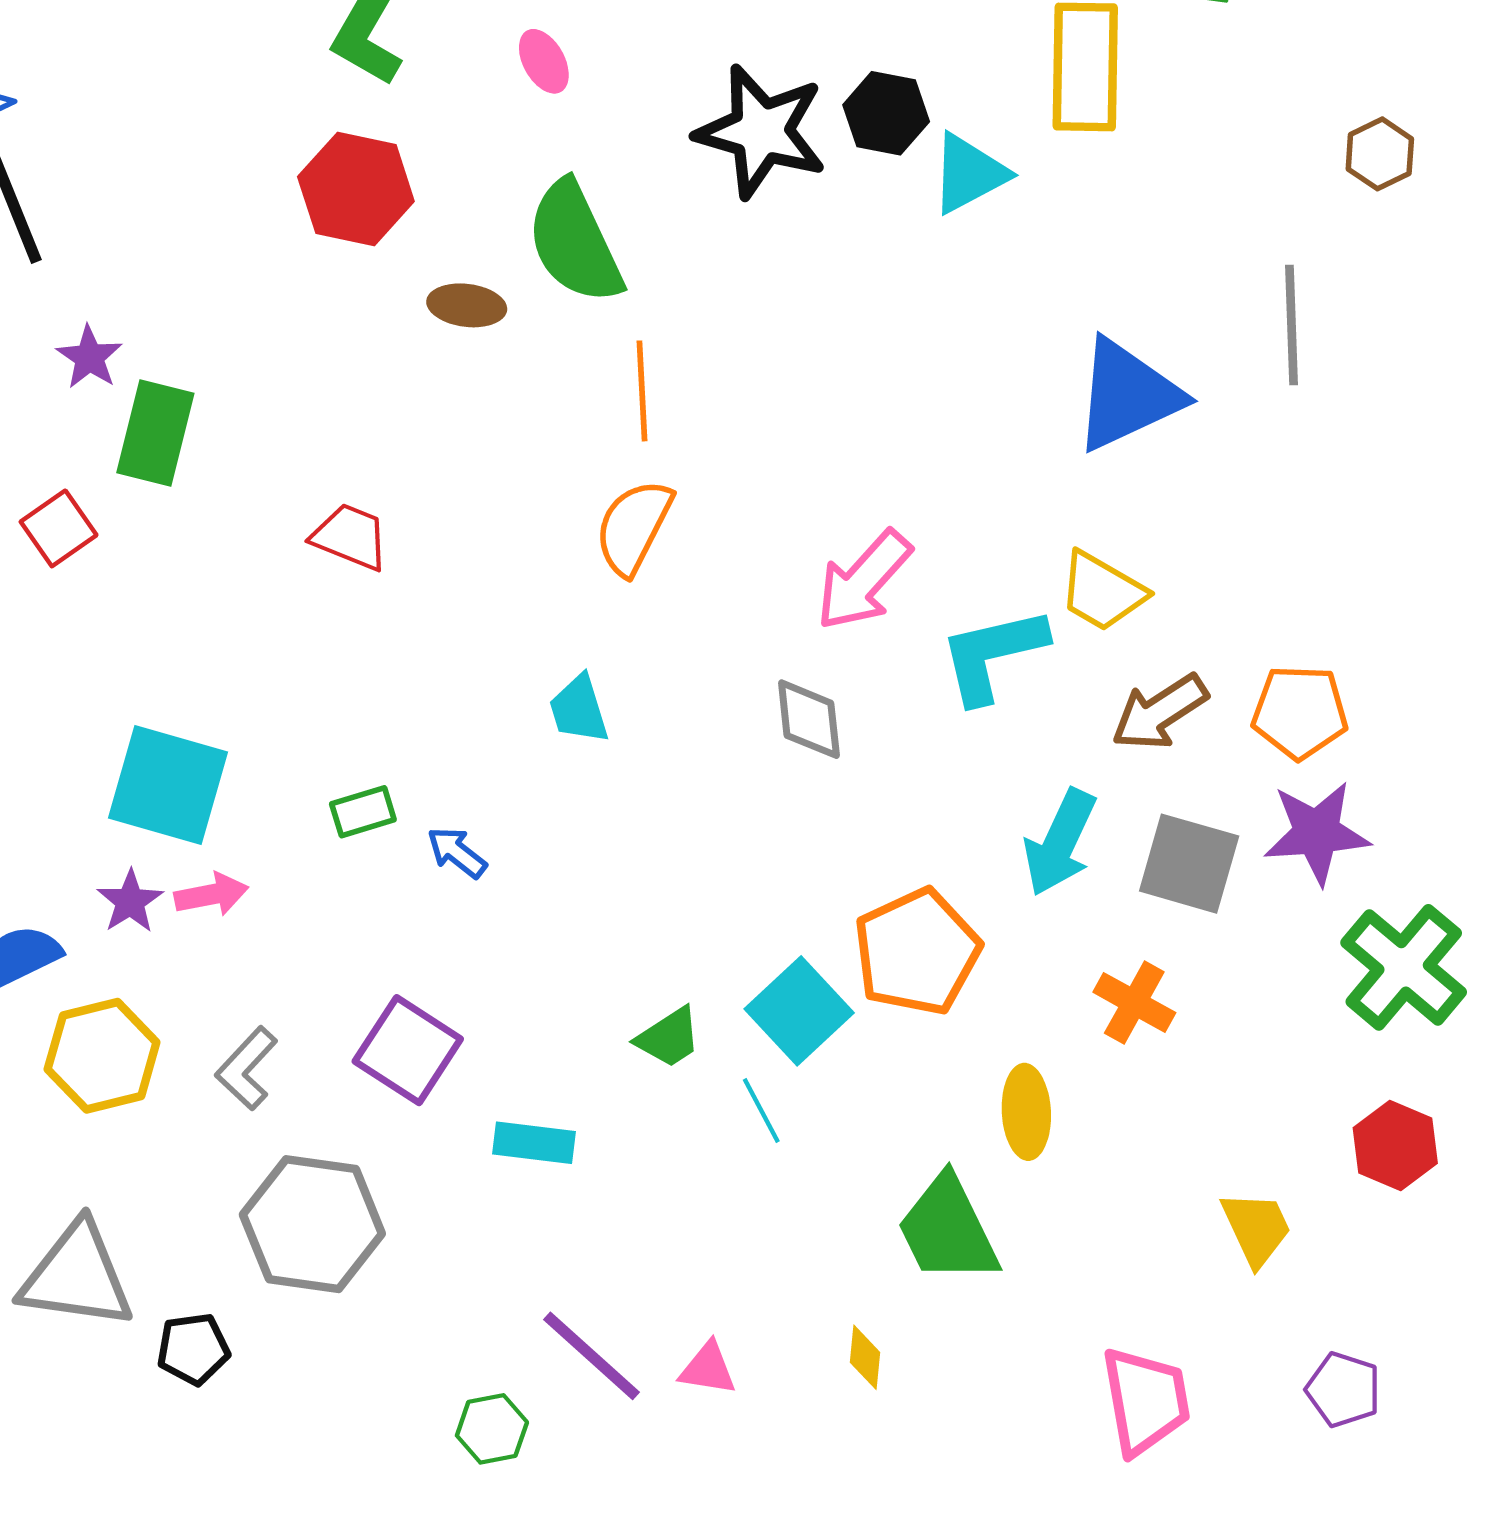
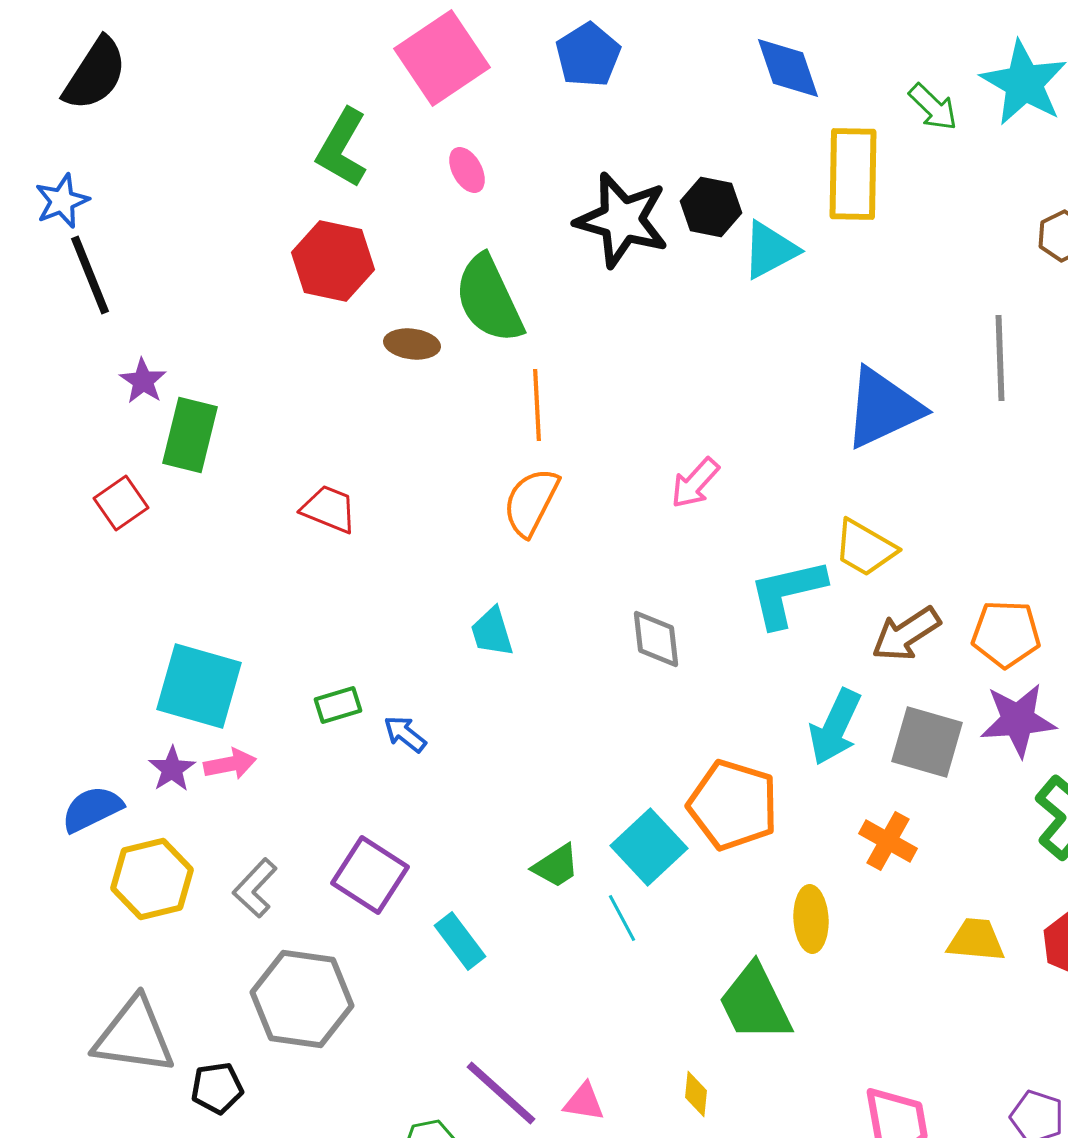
pink arrow: (864, 580) -> (695, 483), moved, size x0.7
orange pentagon: (917, 952) -> (733, 805), turned -30
cyan rectangle: (534, 1143) -> (460, 941), turned 46
yellow trapezoid: (1256, 1228) -> (976, 940), moved, turned -60

